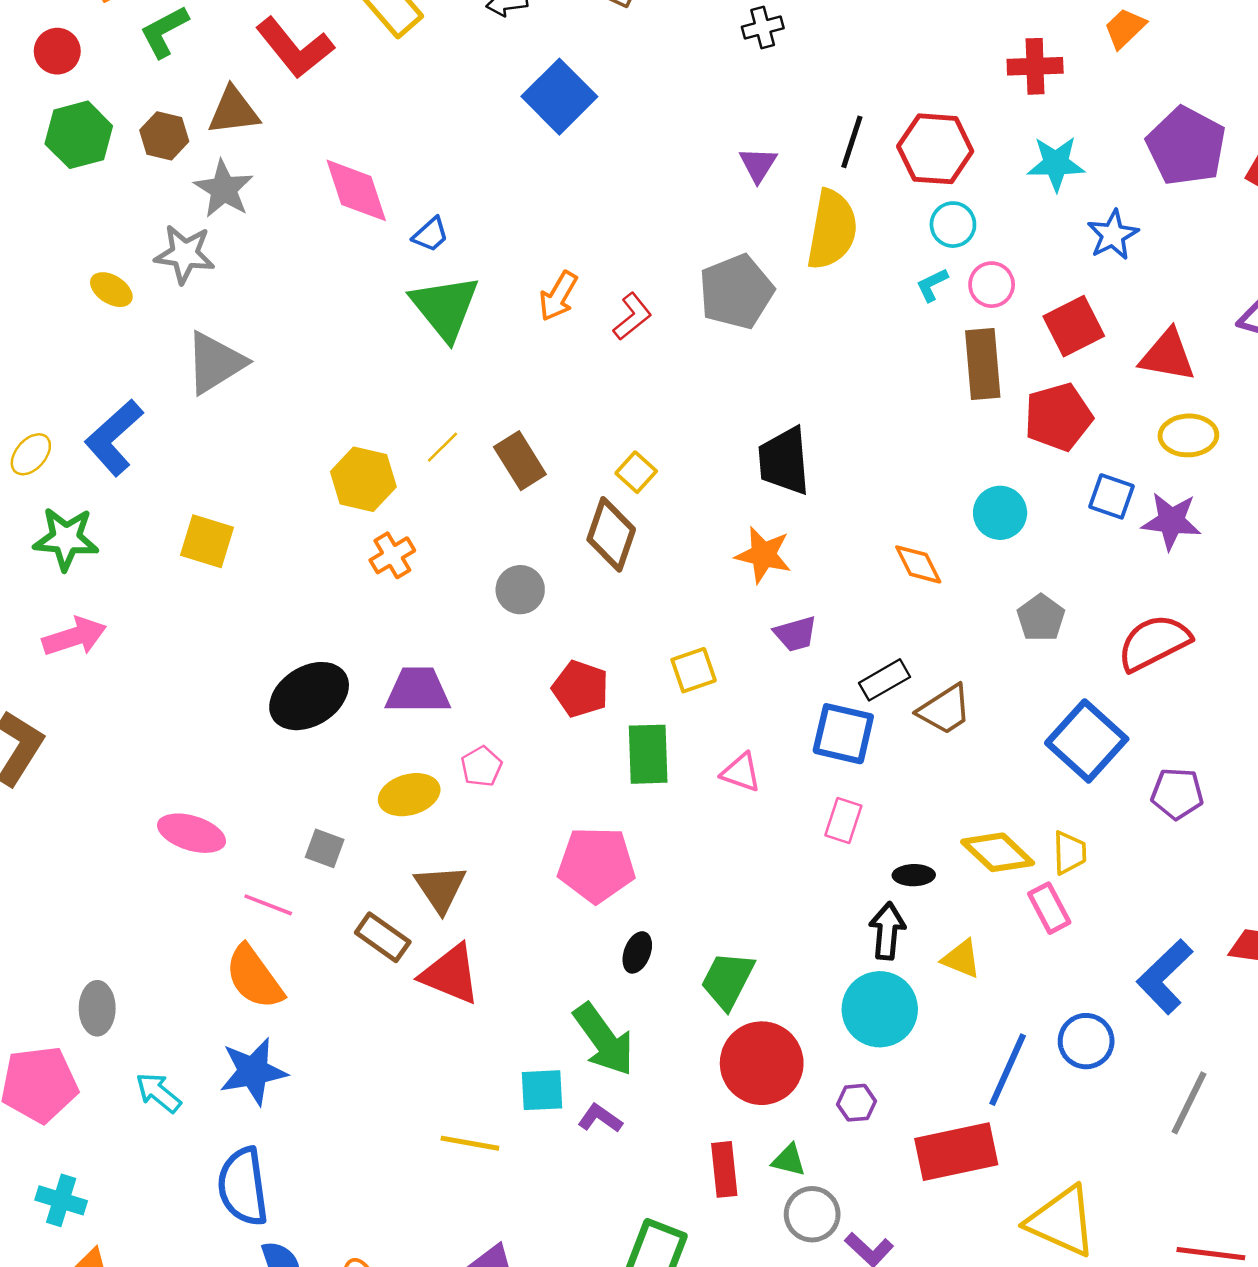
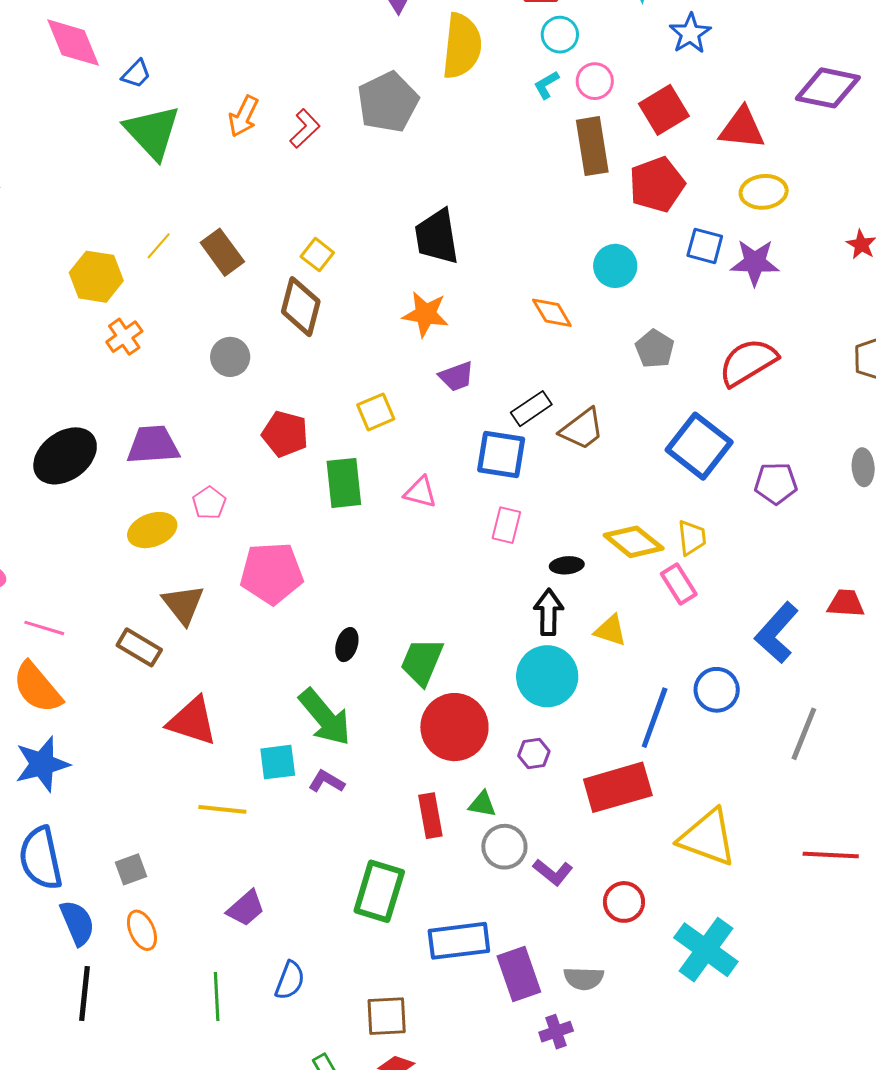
gray square: (325, 848) -> (131, 869), moved, turned -36
pink pentagon: (596, 865) -> (272, 573), moved
red triangle: (451, 974) -> (192, 721), moved

